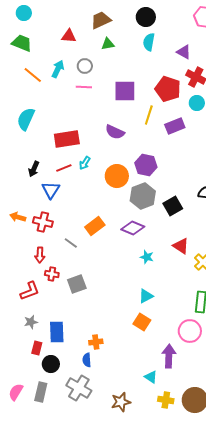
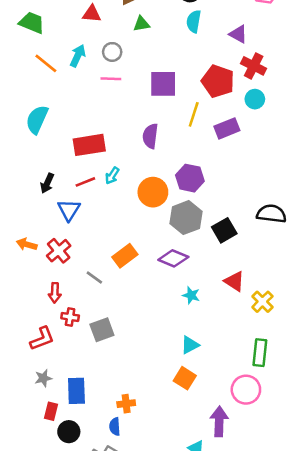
purple semicircle: (115, 132) -> (150, 136), turned 72
red cross: (43, 222) -> (59, 251), turned 36

